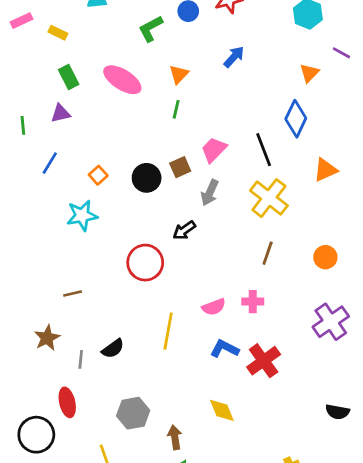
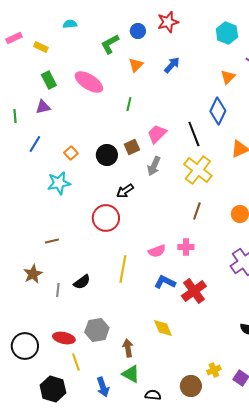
orange triangle: (179, 74) -> (136, 65), moved
black arrow: (184, 230) -> (125, 191), moved
red ellipse: (67, 402) -> (64, 338), moved, turned -65

